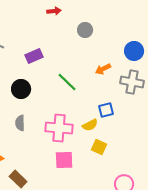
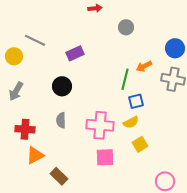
green line: (67, 82) -> (125, 79), moved, turned 60
blue square: (106, 110) -> (136, 101), moved
yellow square: (99, 147) -> (140, 144), turned 35

